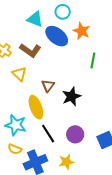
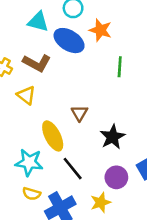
brown triangle: (48, 86) -> (79, 113), moved
black star: (71, 96) -> (112, 137), moved
purple circle: (75, 134) -> (116, 177), moved

